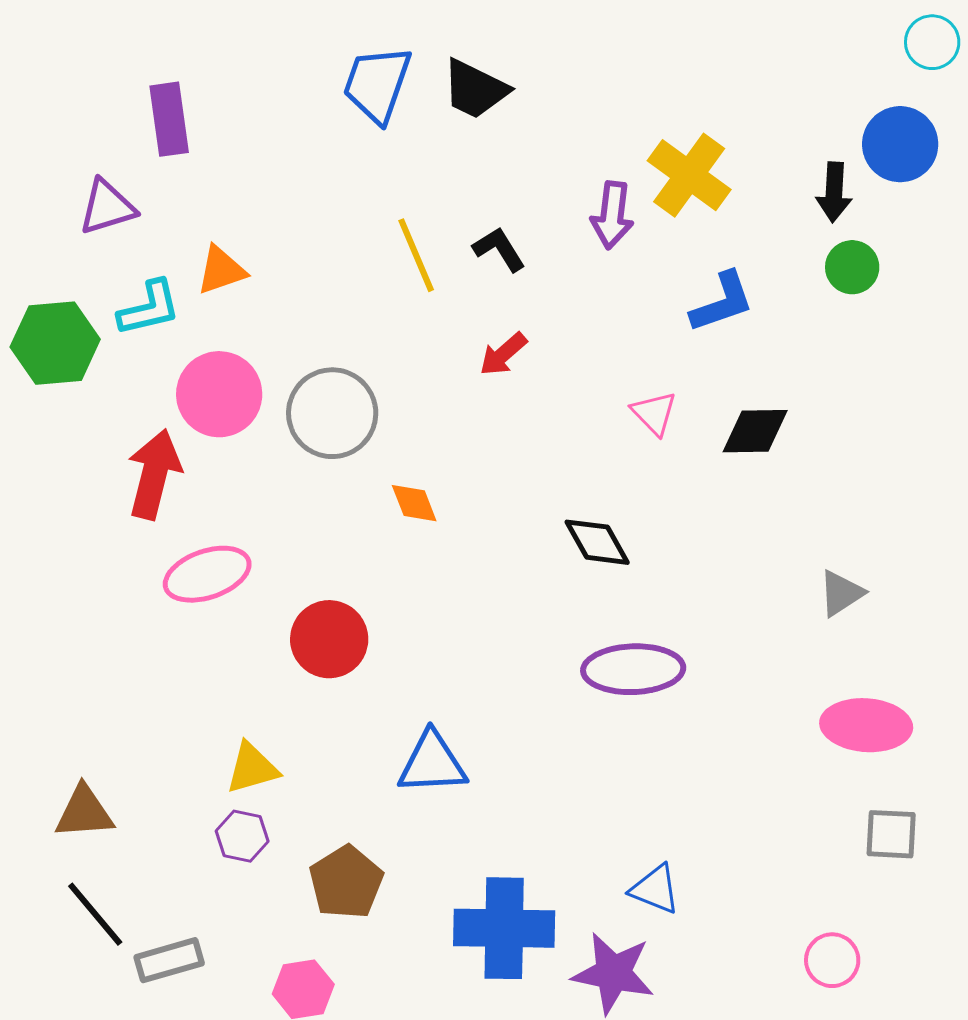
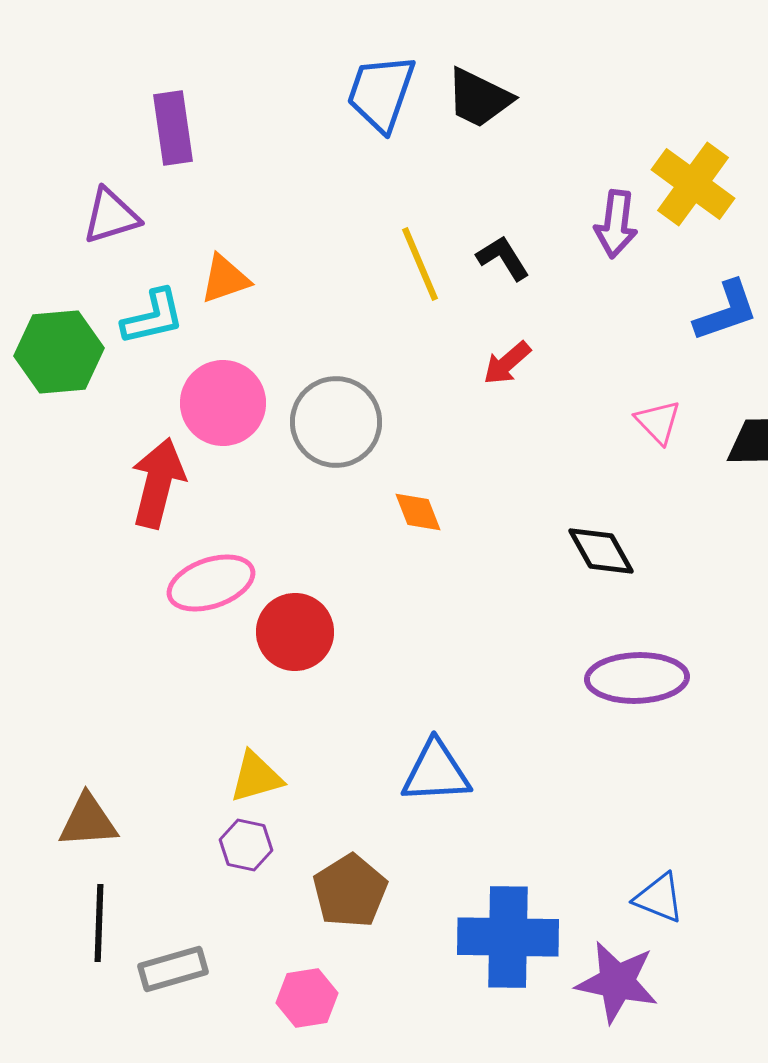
red circle: (329, 639) -> (295, 632), moved
black line: (95, 914) -> (99, 923), turned 42

